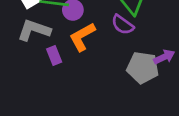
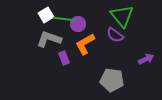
gray pentagon: (143, 68) -> (112, 80), moved

